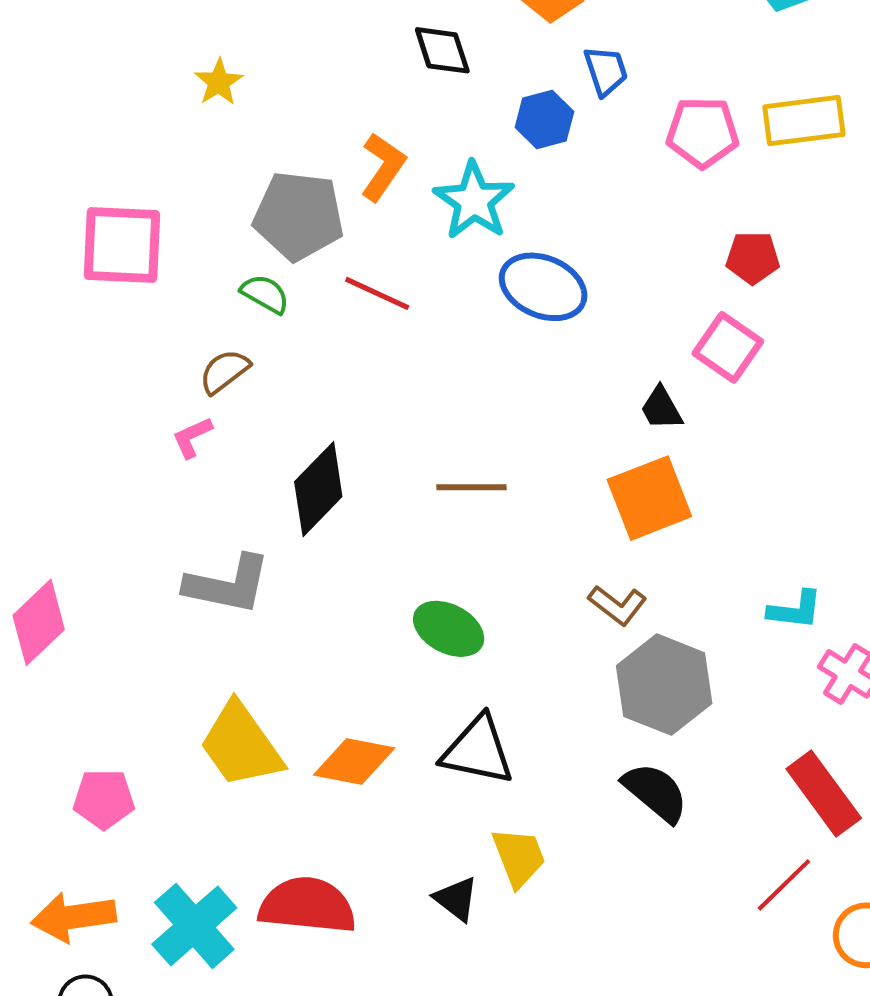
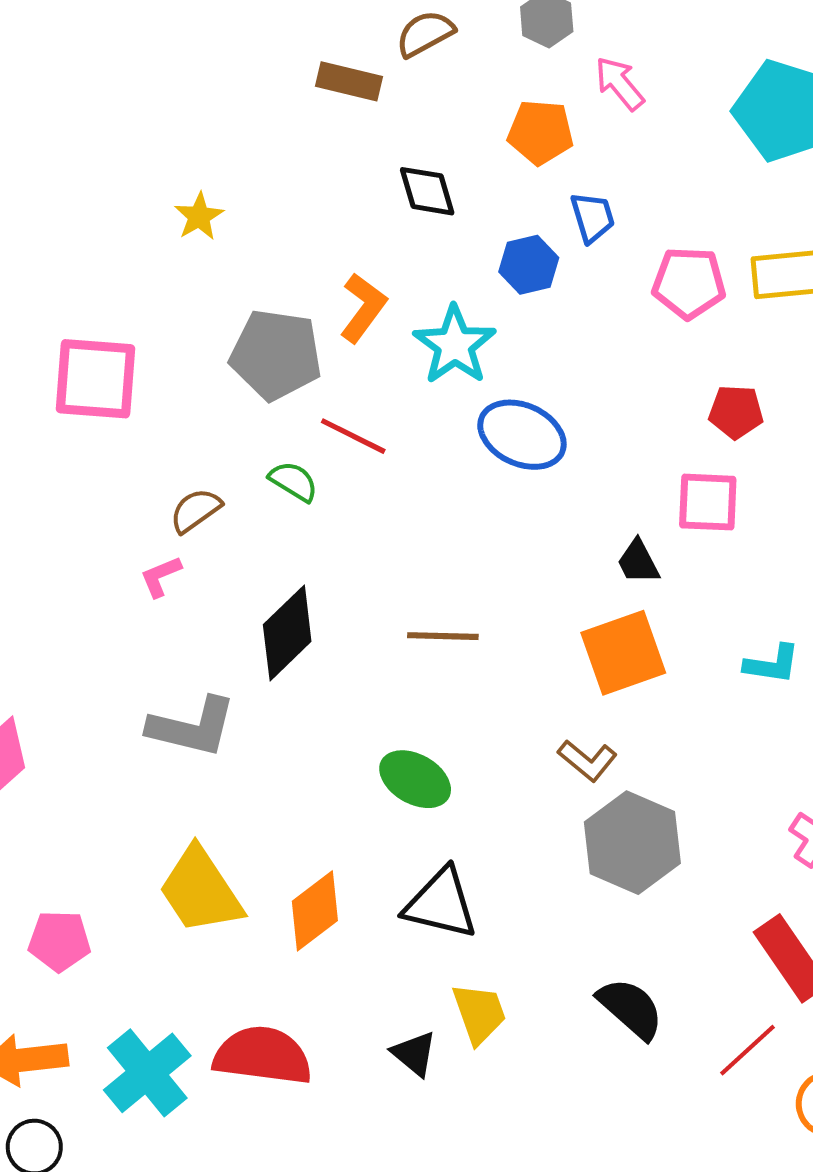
green semicircle: (265, 294) -> (293, 481), moved
pink square: (728, 347) -> (708, 502), turned -34
cyan L-shape: (795, 610) -> (772, 664), moved
orange diamond: (354, 762) -> (315, 911), turned -50
black semicircle: (655, 792) -> (631, 1008), moved

